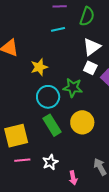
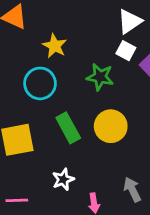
yellow star: (39, 67) -> (55, 46), turned -30
cyan circle: (48, 97) -> (40, 83), moved
pink line: (22, 160) -> (17, 200), moved

